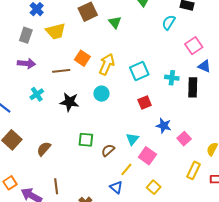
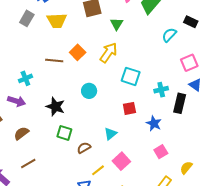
purple arrow: (27, 63) -> (17, 101), moved
yellow arrow: (107, 64) -> (109, 53), moved
cyan square: (139, 71) -> (131, 76), turned 30
cyan cross: (172, 78) -> (161, 90), turned -32
black star: (69, 102) -> (55, 107), moved
blue star: (164, 126) -> (154, 123), moved
cyan triangle: (132, 139) -> (110, 134), moved
brown line: (56, 186) -> (28, 164), moved, turned 56

